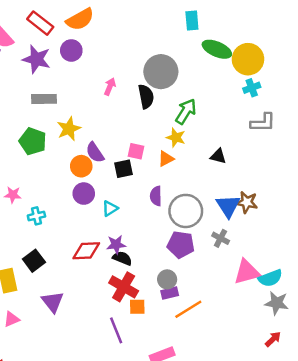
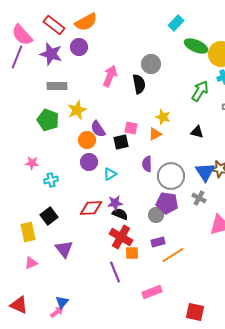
cyan rectangle: (192, 21) -> (176, 23), turned 49
gray circle: (161, 72) -> (151, 64), size x0.7
pink arrow: (110, 87) -> (110, 76), size x1.5
green arrow: (186, 111) -> (200, 91), moved
gray circle: (167, 279) -> (156, 215), moved

